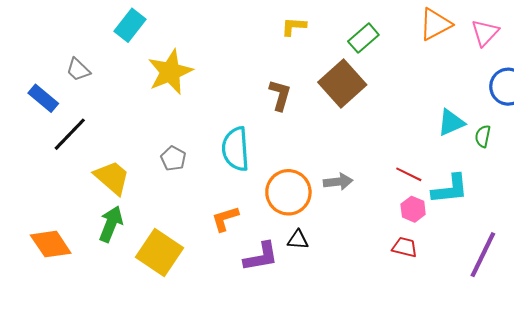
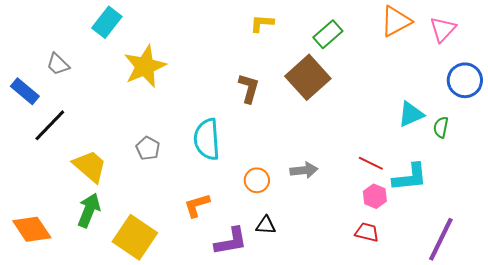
orange circle: (288, 192) -> (257, 180), size x0.6

